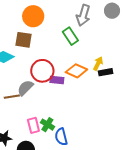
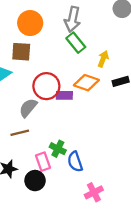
gray arrow: (83, 15) -> (72, 19), moved
yellow arrow: (98, 64) -> (103, 59), moved
brown line: (12, 97) -> (20, 133), moved
pink rectangle: (33, 125) -> (43, 162), moved

